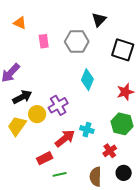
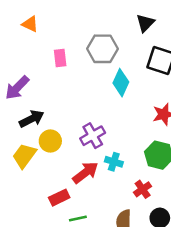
black triangle: (99, 20) -> (145, 23), moved
pink rectangle: (44, 41) -> (60, 58), moved
cyan diamond: (87, 80) -> (121, 83), moved
purple cross: (58, 105) -> (93, 136), moved

